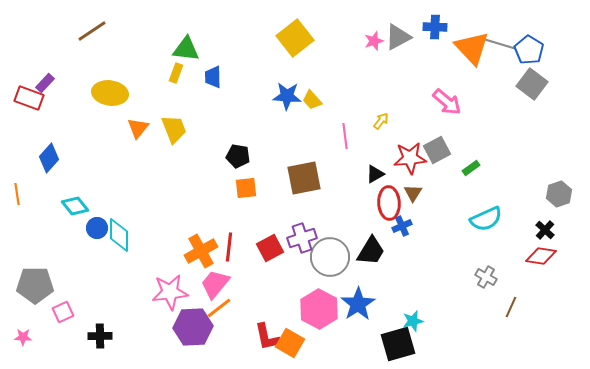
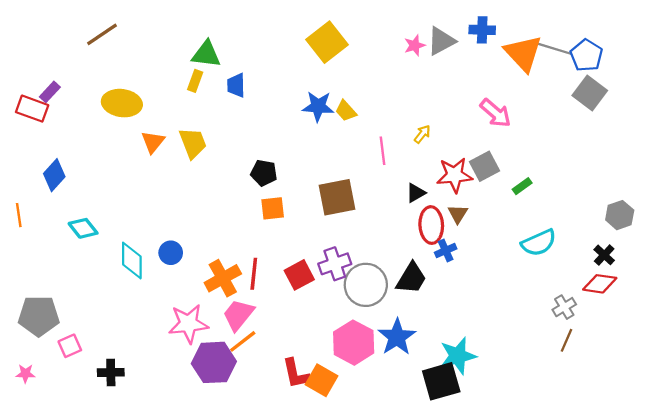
blue circle: (97, 228) -> (171, 253), moved
gray cross: (486, 277) -> (564, 307), moved, turned 30
cyan star: (413, 321) -> (458, 356), size x1.6

